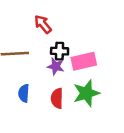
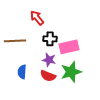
purple star: (56, 66) -> (49, 60), moved
red semicircle: (57, 98) -> (48, 76), turned -70

